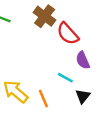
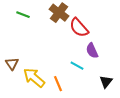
black triangle: (83, 96) -> (106, 82), moved

